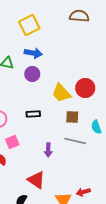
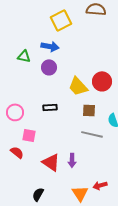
yellow square: (29, 25) -> (61, 20), moved
pink square: (12, 142) -> (29, 135), turned 32
purple arrow: (48, 150) -> (72, 160), moved
red triangle: (36, 180) -> (51, 162), moved

